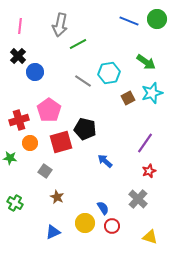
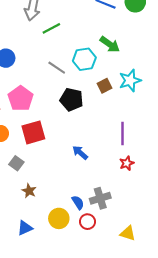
green arrow: (146, 62) -> (110, 44), moved
black pentagon: (85, 129) -> (72, 100), moved
purple line: (145, 143) -> (123, 134), turned -35
gray cross: (138, 199) -> (100, 198), moved, turned 30

